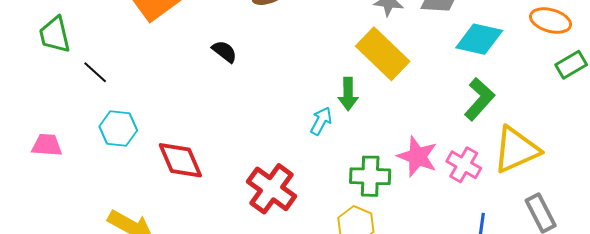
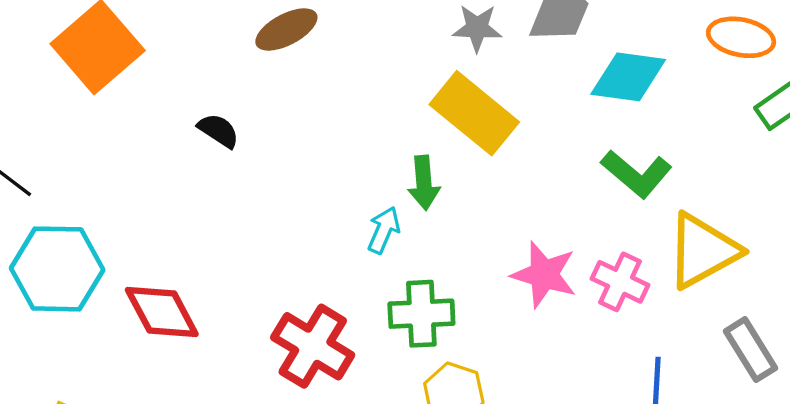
green L-shape: (479, 99) -> (637, 174), turned 93
cyan hexagon: (118, 128) -> (57, 269), size x1.5
green cross: (370, 176) -> (421, 314), moved

